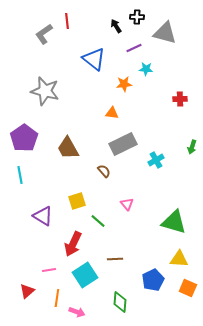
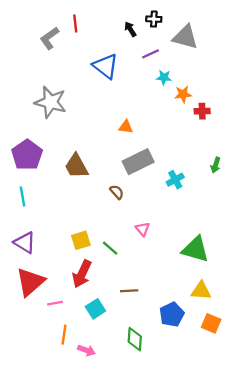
orange star: (124, 84) -> (183, 94), moved
yellow square: (77, 201) -> (81, 240), moved
purple triangle: (43, 216) -> (25, 243), moved
cyan square: (85, 275) -> (95, 309), size x0.7
red triangle: (27, 291) -> (30, 282), moved, size x1.8

